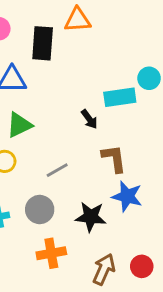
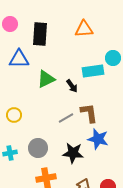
orange triangle: (78, 20) -> (84, 29), moved
green triangle: (19, 125) -> (46, 79), moved
gray line: (57, 170) -> (66, 118), moved

